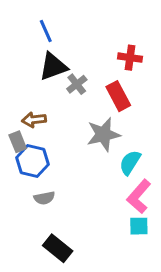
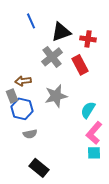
black triangle: (53, 66) -> (61, 32), moved
gray cross: (77, 84) -> (52, 57), size x1.5
gray star: (103, 134) -> (56, 96), moved

